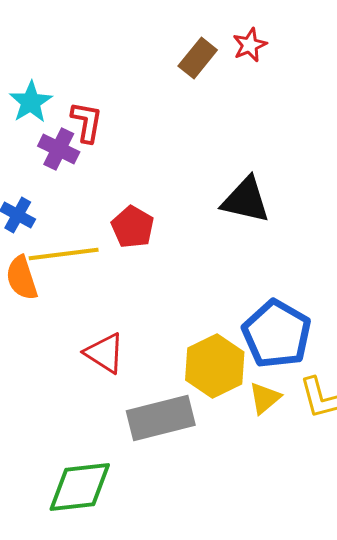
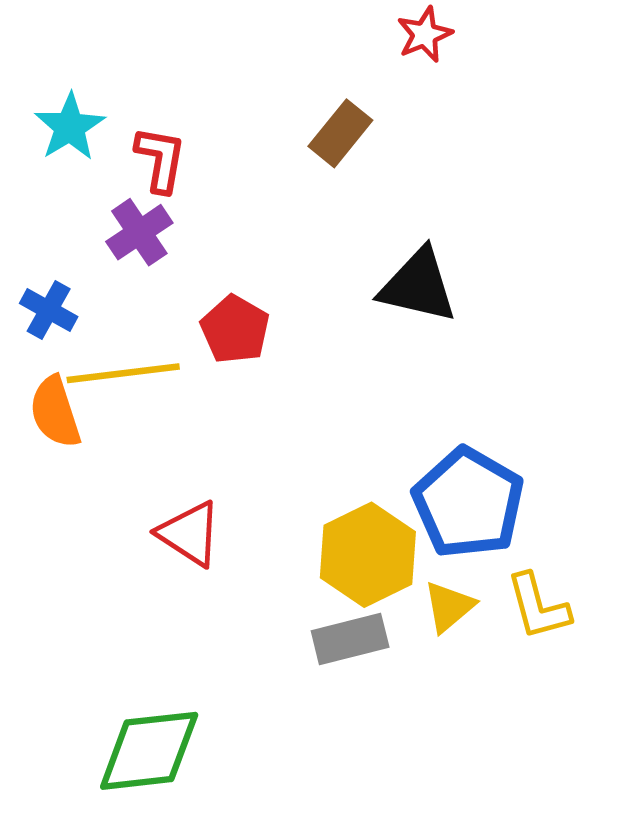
brown rectangle: (198, 58) -> (340, 133), moved
purple cross: (59, 149) -> (139, 232), moved, turned 30
gray rectangle: (161, 418) -> (350, 639), moved, size x0.7

